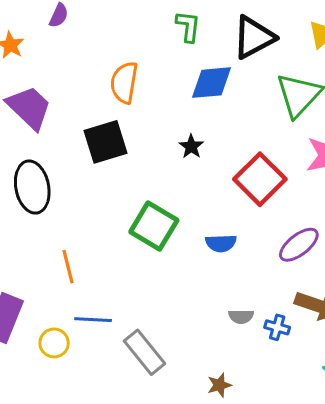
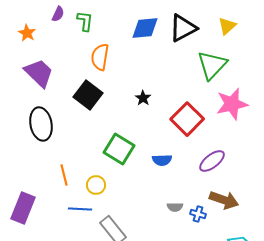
green L-shape: (188, 26) -> (85, 21), moved
blue diamond: (212, 83) -> (145, 28), moved
black square: (106, 142) -> (88, 95), turned -36
yellow circle: (54, 343) -> (96, 185), moved

